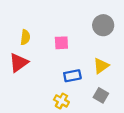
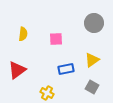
red triangle: (19, 63) -> (17, 70), moved
yellow cross: (61, 101) -> (47, 93), moved

